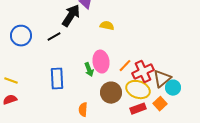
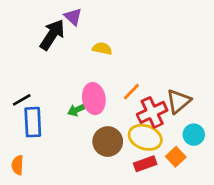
black line: (54, 37) -> (22, 100), moved
orange line: (125, 66) -> (131, 92), moved
green arrow: (89, 70) -> (77, 110), turned 88
brown triangle: (162, 79) -> (178, 101), moved
orange semicircle: (83, 110) -> (18, 165), moved

